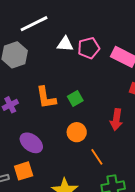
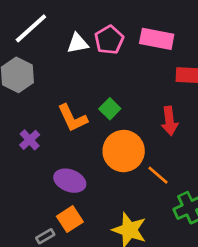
orange circle: (77, 132) -> (124, 151), size x1.6

